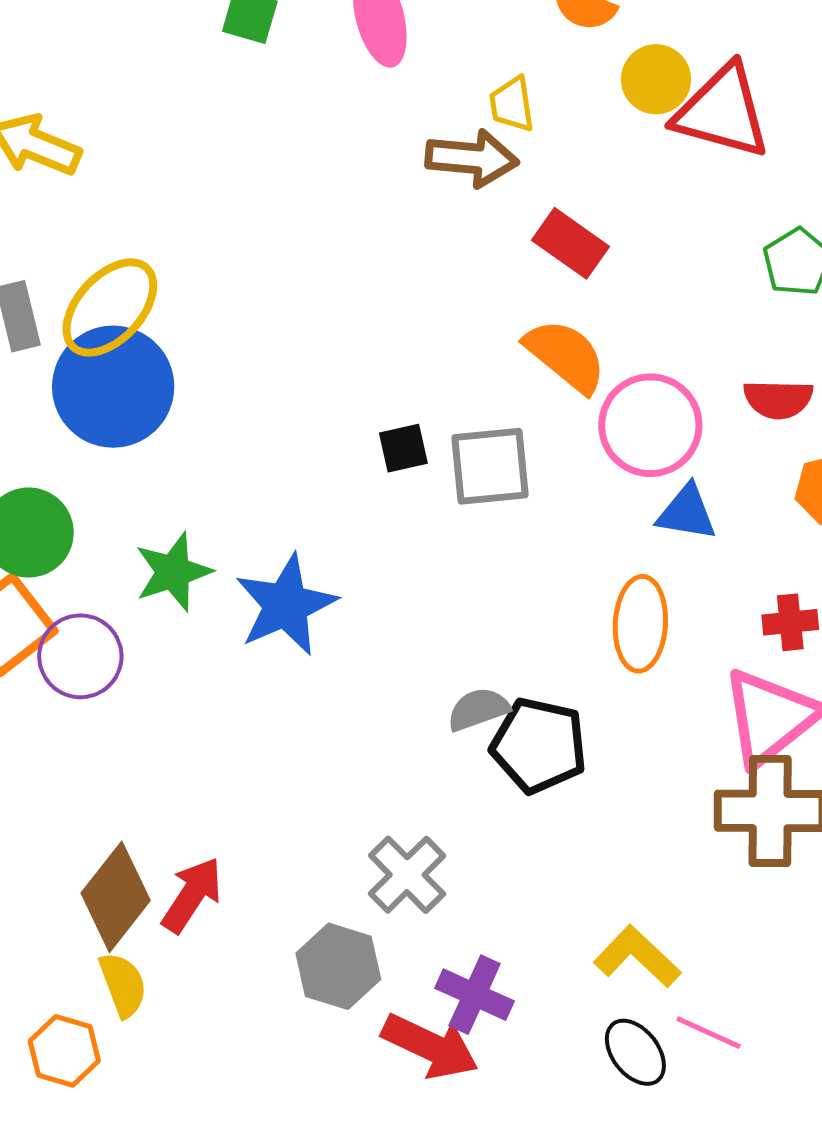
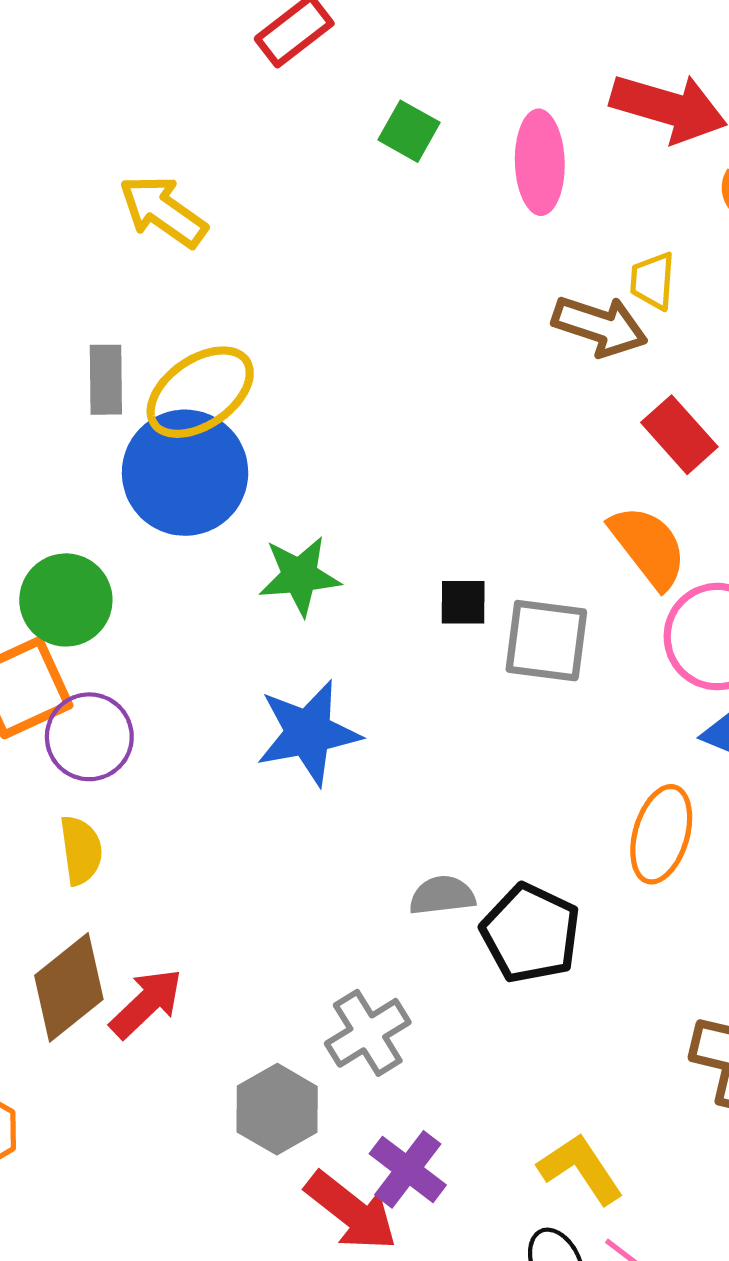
green star: (173, 572) -> (300, 576), moved
gray semicircle: (478, 709) -> (442, 895), moved
yellow semicircle: (123, 985) -> (81, 850), moved

